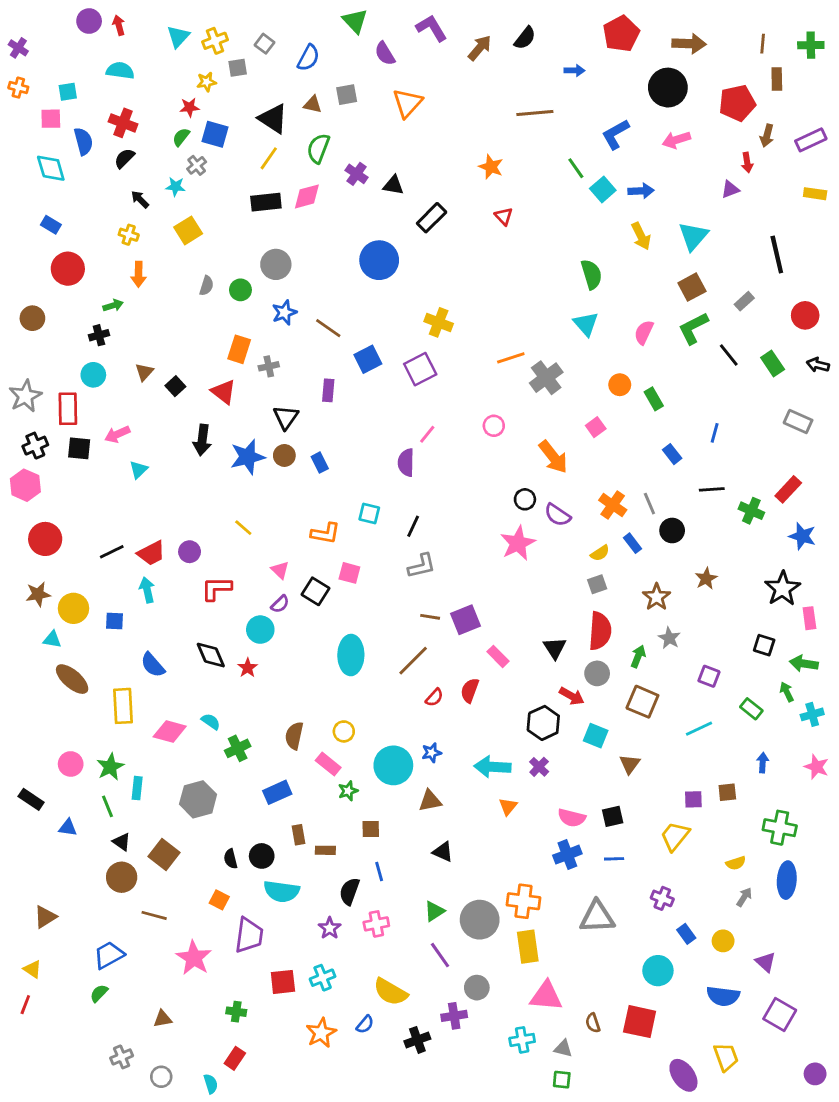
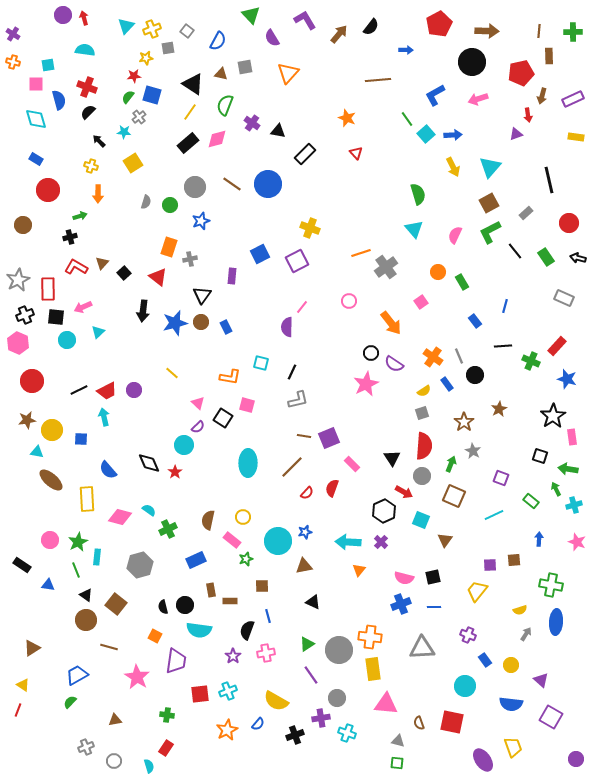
black rectangle: (266, 202) -> (188, 143), turned -35
brown line: (328, 328) -> (232, 184), moved
cyan circle: (93, 375) -> (67, 340), moved
red L-shape: (216, 589) -> (76, 267), moved, turned 30
cyan cross: (522, 1040) -> (347, 733), moved, turned 30

